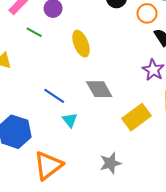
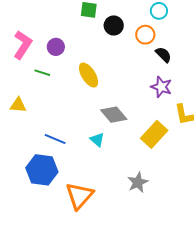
blue line: (54, 96) -> (55, 139), moved
cyan triangle: (70, 120) -> (97, 140), moved

